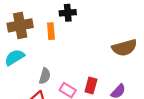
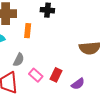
orange rectangle: (51, 31) -> (28, 31), moved

